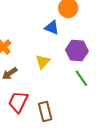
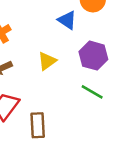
green line: (81, 78) -> (92, 92), turned -36

